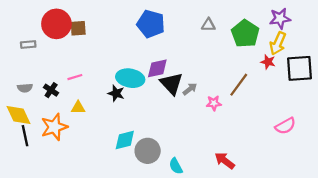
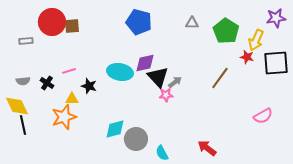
purple star: (280, 18) -> (276, 18), moved
black star: (116, 93) -> (89, 86), moved
pink star: (214, 103) -> (166, 95), moved
orange star: (54, 127) -> (64, 117), moved

